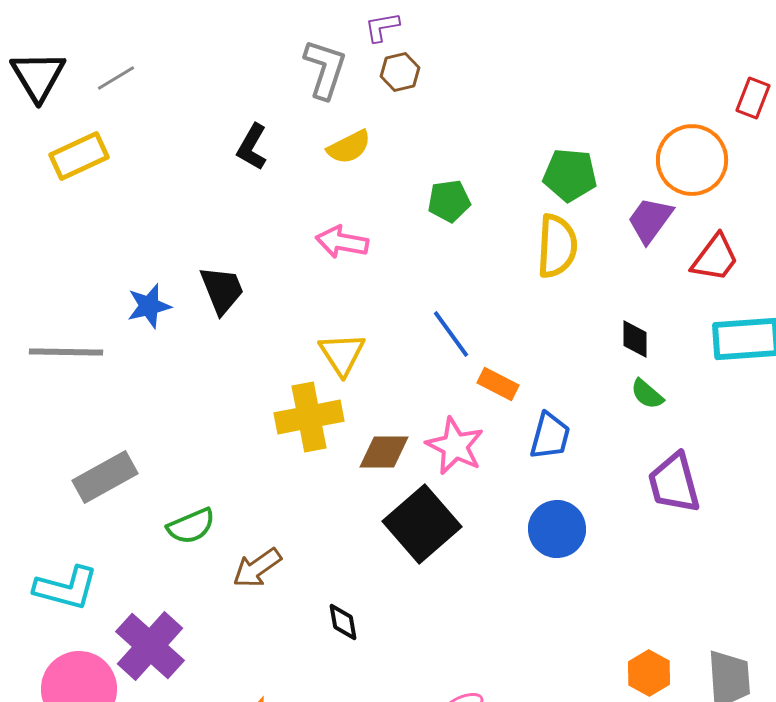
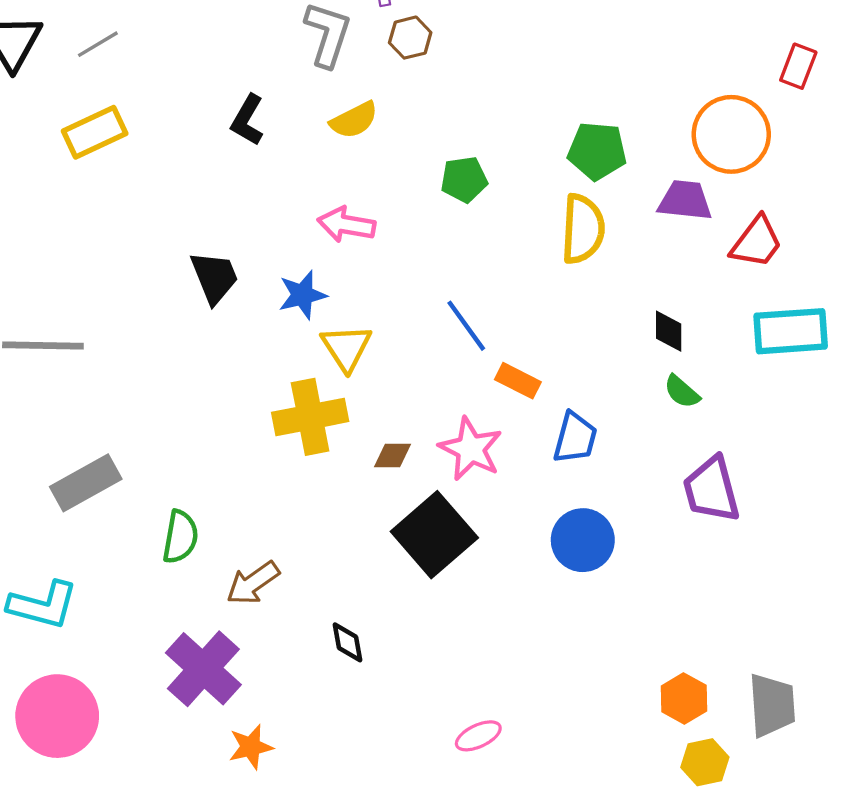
yellow rectangle: (79, 156) -> (95, 132), moved
purple trapezoid: (650, 220) -> (685, 200), turned 60
blue star: (149, 306) -> (302, 295), moved
brown diamond: (384, 452) -> (393, 455), size x0.7
green semicircle: (191, 526) -> (180, 537), turned -57
purple cross: (150, 646) -> (203, 669), moved

